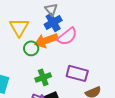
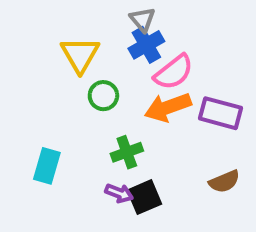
orange arrow: (46, 40) -> (168, 107), moved
purple rectangle: (77, 73) -> (220, 113), moved

